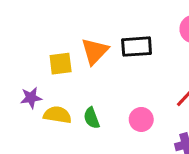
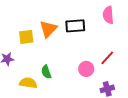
yellow semicircle: (57, 115) -> (28, 83), moved
pink circle: (141, 119) -> (86, 69), moved

